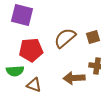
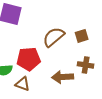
red pentagon: (31, 50) -> (29, 59), moved

